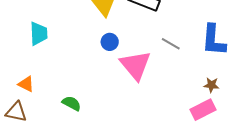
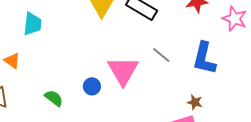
blue circle: (110, 42) -> (92, 86), moved
orange triangle: (26, 84) -> (12, 61), moved

